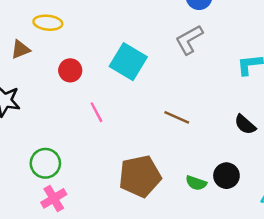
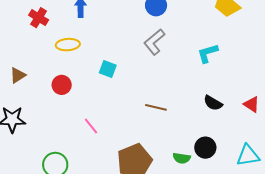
yellow ellipse: (48, 23) -> (68, 45), moved
cyan square: (128, 62) -> (108, 69), size x0.6
pink line: (96, 112) -> (91, 126), moved

